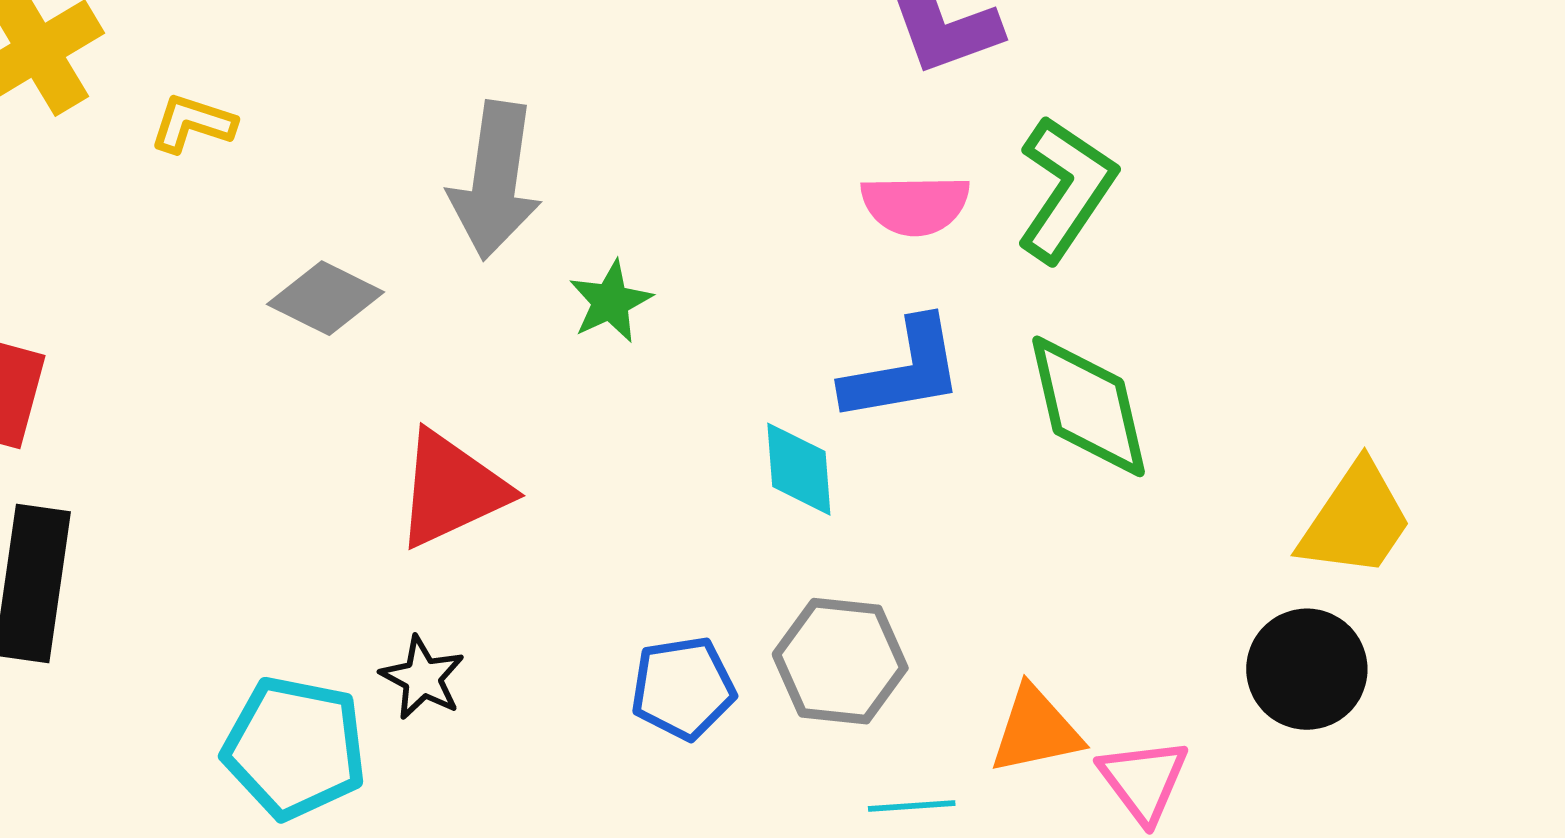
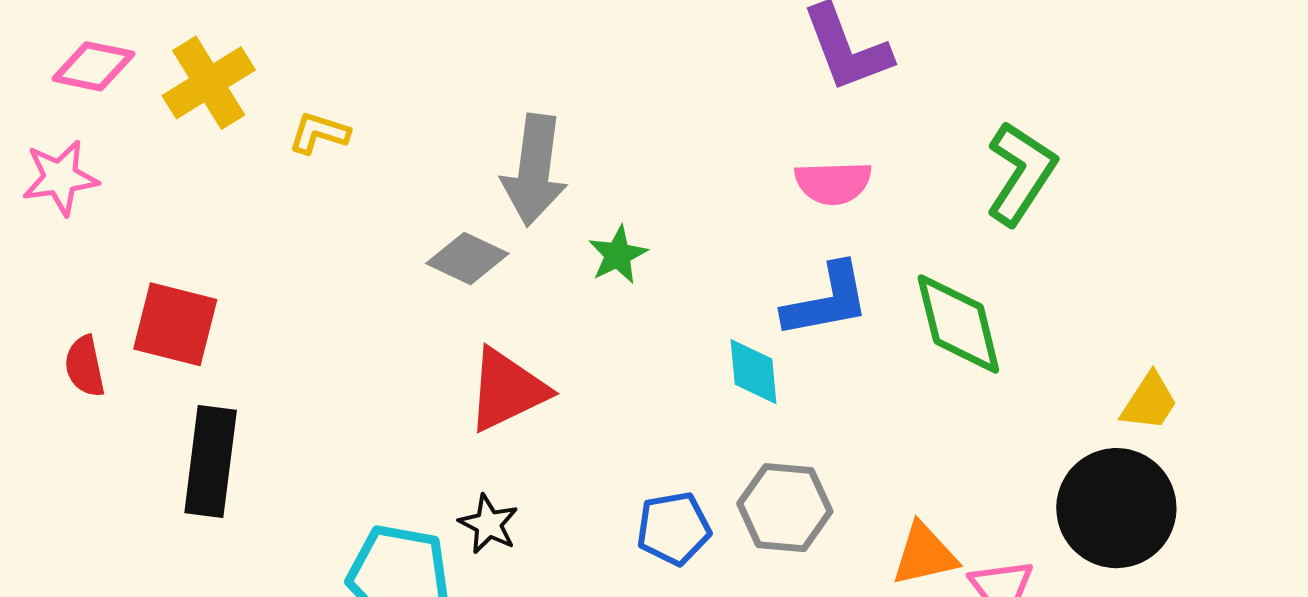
green L-shape: (1066, 189) -> (1021, 173), moved
gray diamond: (326, 298) -> (467, 258), moved
yellow trapezoid: (1356, 520) -> (1149, 402), size x0.7
black circle: (1307, 669) -> (1116, 508), size x1.4

